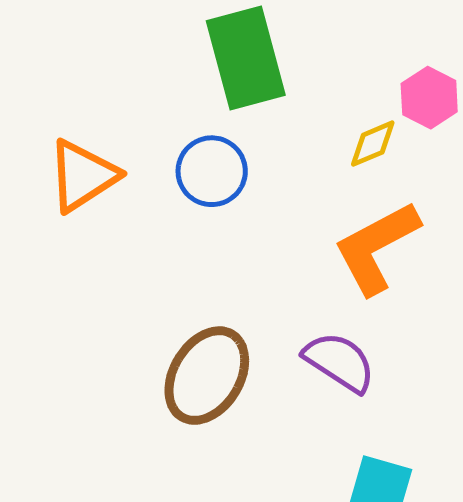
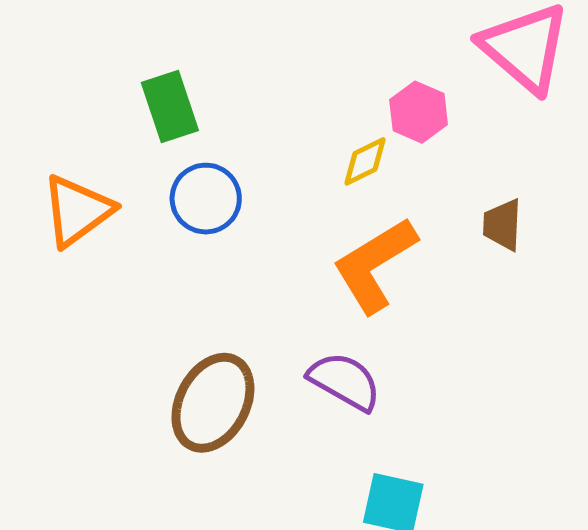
green rectangle: (246, 58) -> (170, 106), moved, size x0.7

